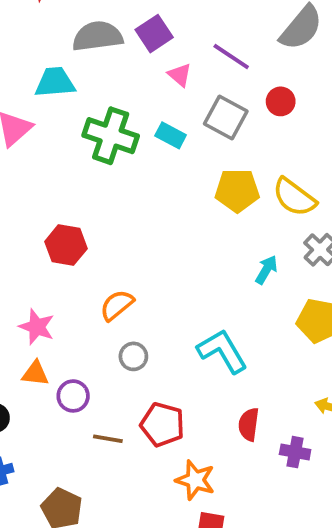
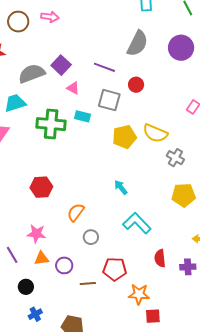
pink triangle: (180, 75) -> (73, 88), moved
cyan arrow: (266, 270) -> (121, 187), moved, turned -56

